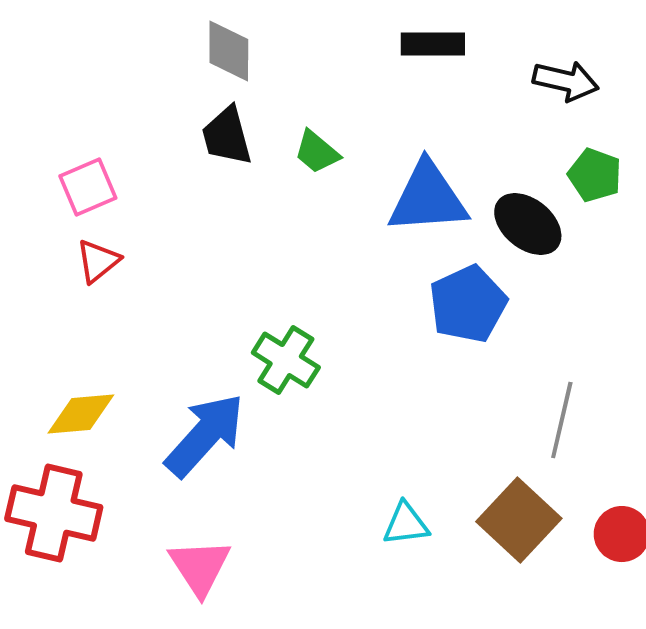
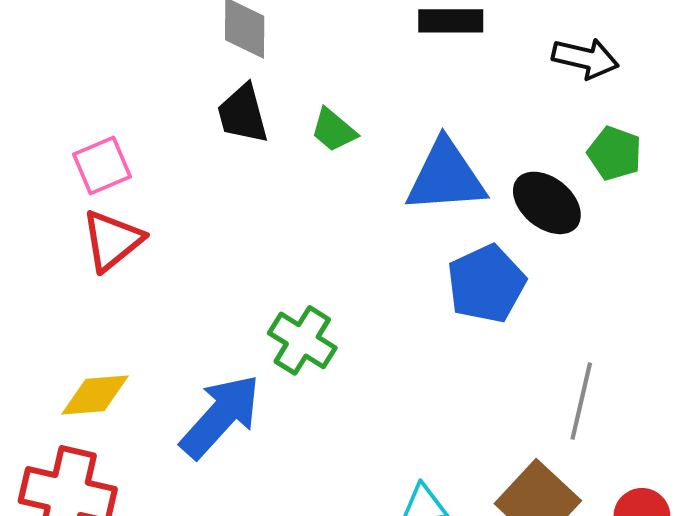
red triangle: (98, 261) -> (112, 240), size x1.4

